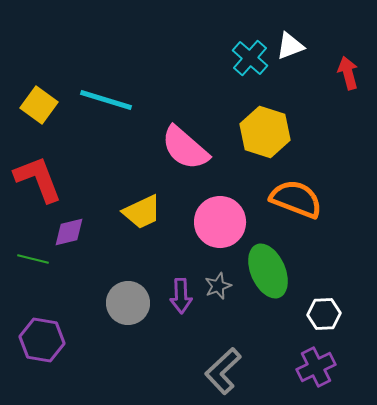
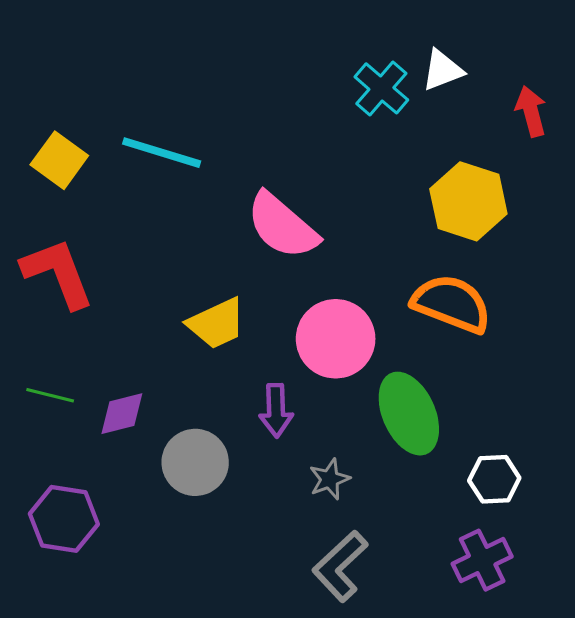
yellow hexagon: (265, 132) -> (468, 201), moved
purple diamond: (69, 232) -> (122, 414), moved
gray star: (218, 286) -> (329, 479), moved
purple arrow: (181, 296) -> (276, 411), moved

